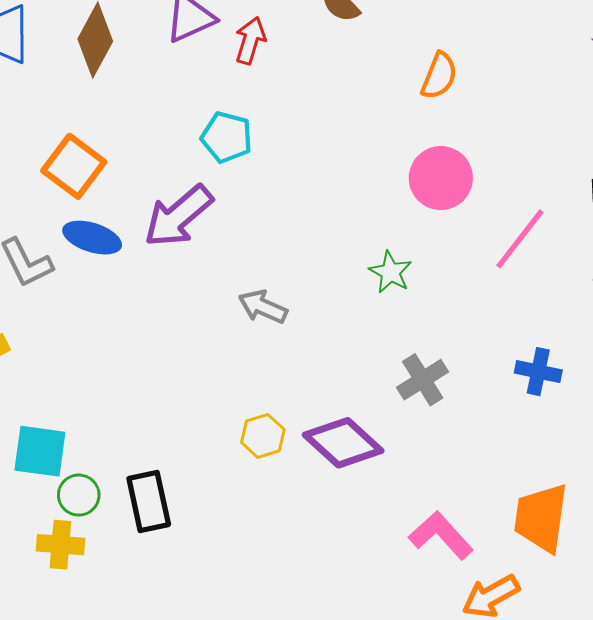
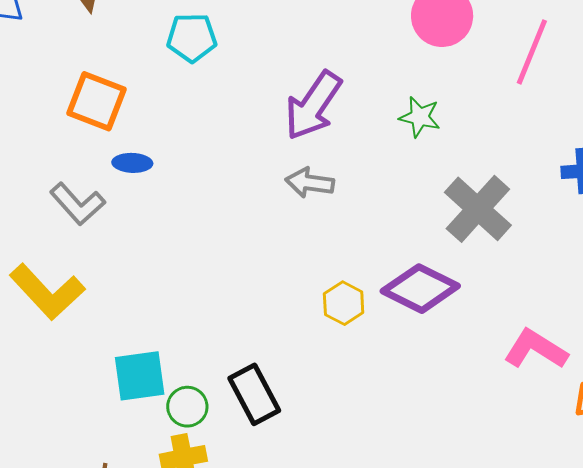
cyan pentagon: (227, 137) -> (192, 38), moved
purple arrow: (178, 216) -> (313, 106), moved
blue ellipse: (92, 238) -> (132, 163), size x0.7
gray cross: (423, 380) -> (478, 209), size x1.4

